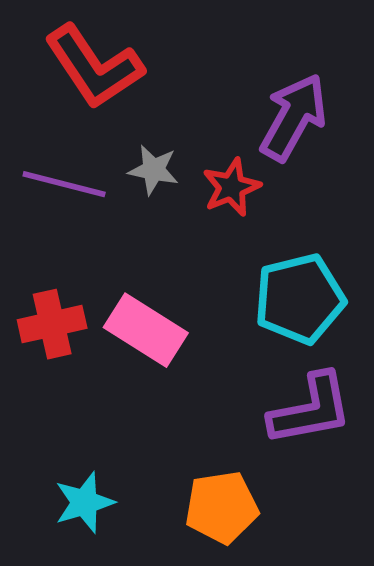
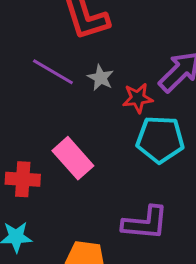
cyan pentagon: (300, 299) -> (160, 139), moved
red cross: (52, 324) -> (23, 179), moved

